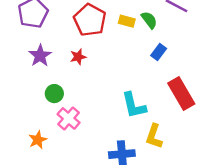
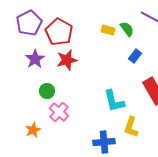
red pentagon: (90, 20) -> (59, 32), moved
red star: (78, 57) -> (67, 60), size x1.5

